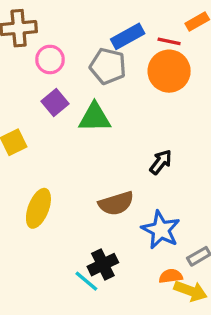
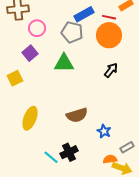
purple square: (55, 103) -> (30, 53), moved
black arrow: (161, 162) -> (111, 70), moved
blue star: (161, 230) -> (104, 131), size x0.6
cyan line: (86, 281) -> (51, 157), moved

